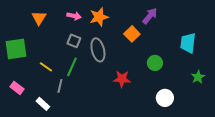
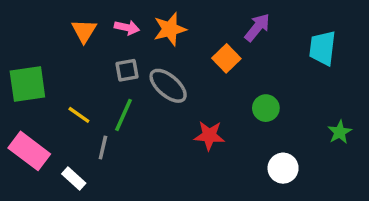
orange triangle: (39, 18) -> (84, 31), moved
gray square: (74, 41) -> (127, 70), turned -32
cyan trapezoid: (188, 43) -> (322, 48), moved
gray ellipse: (98, 50) -> (168, 86), turned -35
pink rectangle: (17, 88) -> (29, 151), size x1.6

